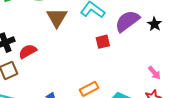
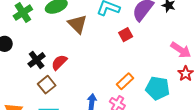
pink arrow: (154, 73) -> (181, 50), size x1.5

